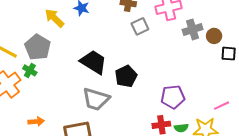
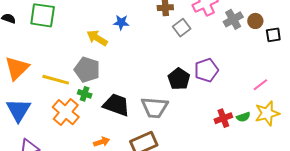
black trapezoid: (93, 62) -> (116, 105), moved
purple pentagon: (173, 97) -> (206, 70), moved
pink line: (222, 106) -> (260, 85), moved

